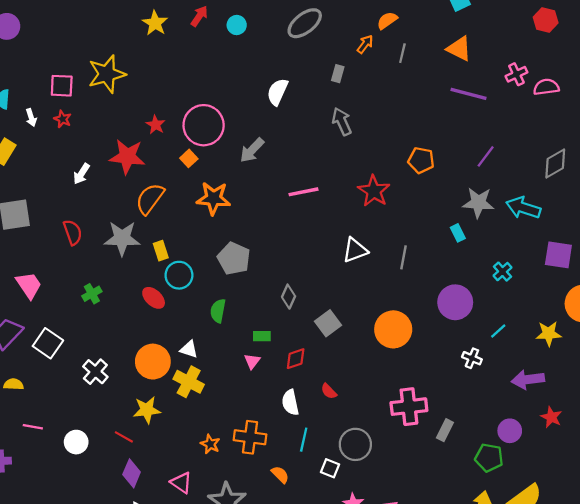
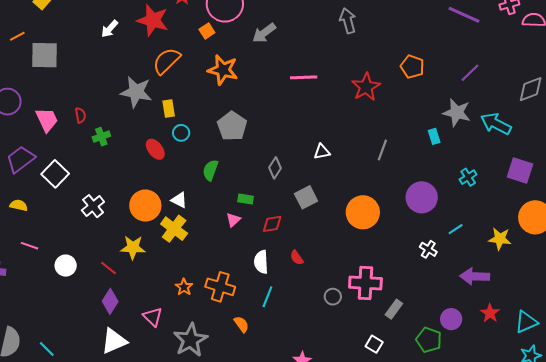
red semicircle: (73, 232) -> (80, 115), moved, size x0.7
white triangle: (355, 250) -> (322, 152), moved, size x0.7
cyan circle: (179, 275) -> (181, 133), size x0.7
gray circle: (355, 444) -> (333, 297), moved, size x0.6
white square: (330, 468) -> (374, 344), moved

